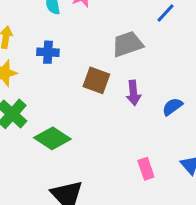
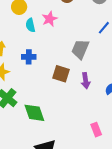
gray trapezoid: (127, 44) -> (80, 49), turned -45
green diamond: (52, 138) -> (34, 113), turned 40

